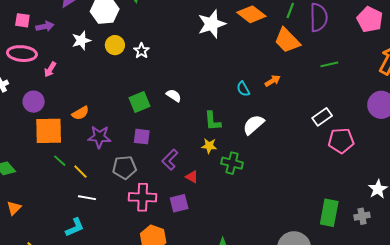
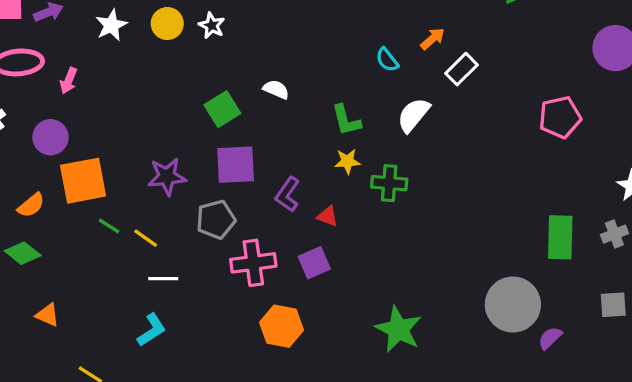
orange semicircle: (80, 113) -> (31, 205), moved
white rectangle: (322, 117) -> (461, 69), moved
purple square: (142, 137) -> (236, 165), size x1.5
orange triangle: (14, 208) -> (48, 315), turned -42

